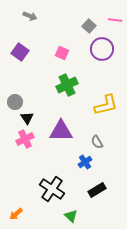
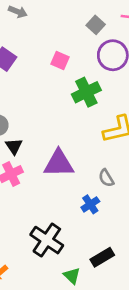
green cross: (67, 85) -> (86, 92), moved
black rectangle: (97, 190) -> (102, 257), moved

